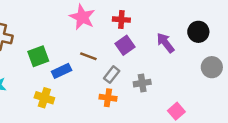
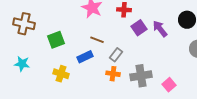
purple square: (125, 45) -> (139, 28), moved
blue rectangle: (62, 71) -> (85, 57), moved
gray cross: (142, 83) -> (141, 76), moved, size x1.5

